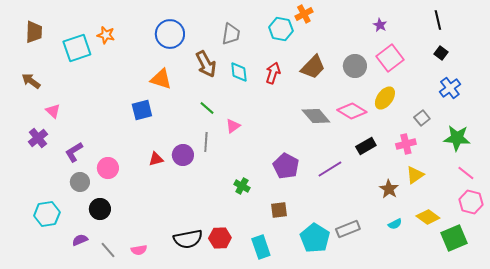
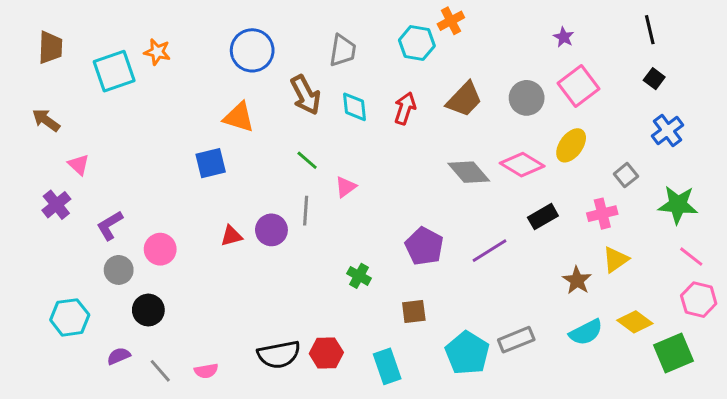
cyan semicircle: (395, 224) -> (586, 332), size x1.6

